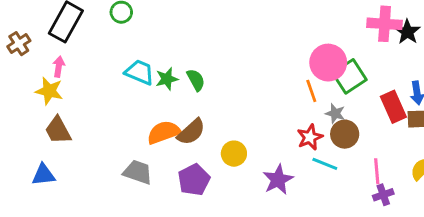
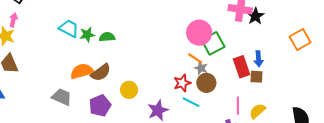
green semicircle: (196, 80) -> (107, 37), turned -70
orange line: (311, 91) -> (195, 58), moved, turned -42
pink line: (377, 171) -> (238, 106), moved

